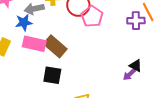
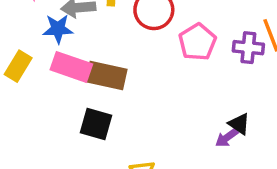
pink pentagon: (92, 16) -> (197, 42), moved
brown rectangle: (55, 46) -> (106, 75), turned -35

